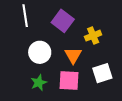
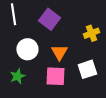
yellow cross: (93, 36) -> (91, 33), moved
green star: (39, 83) -> (17, 76), moved

